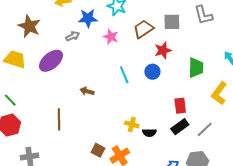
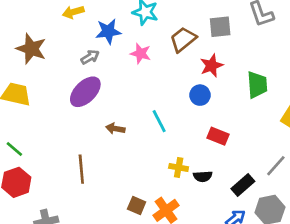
purple ellipse: (51, 61) -> (85, 92), moved
cyan line: (124, 75) -> (159, 121), moved
red rectangle: (180, 106) -> (218, 136), moved, turned -56
black rectangle: (180, 127) -> (243, 185), moved

